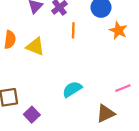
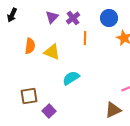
cyan semicircle: (72, 89) -> (71, 78), moved

